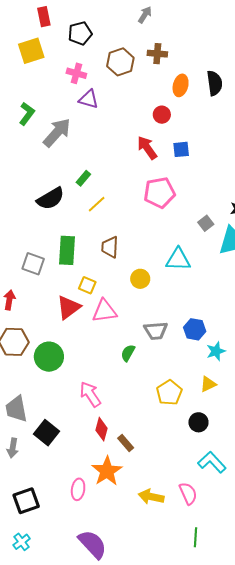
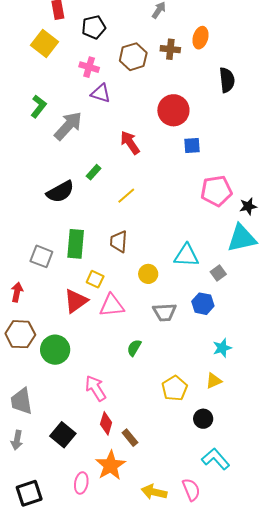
yellow square: (31, 51) -> (44, 43), turned -36
orange ellipse: (181, 85) -> (200, 38), moved
red circle: (162, 115) -> (173, 110), size x1.8
red arrow: (147, 148) -> (130, 143), moved
pink pentagon: (159, 193) -> (216, 191), moved
yellow line: (97, 204) -> (126, 196), moved
gray square: (206, 223) -> (218, 273), moved
blue hexagon: (195, 329) -> (203, 304), moved
gray trapezoid: (156, 331) -> (165, 312), moved
black square: (47, 433) -> (63, 435), moved

